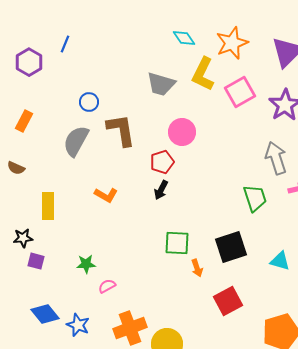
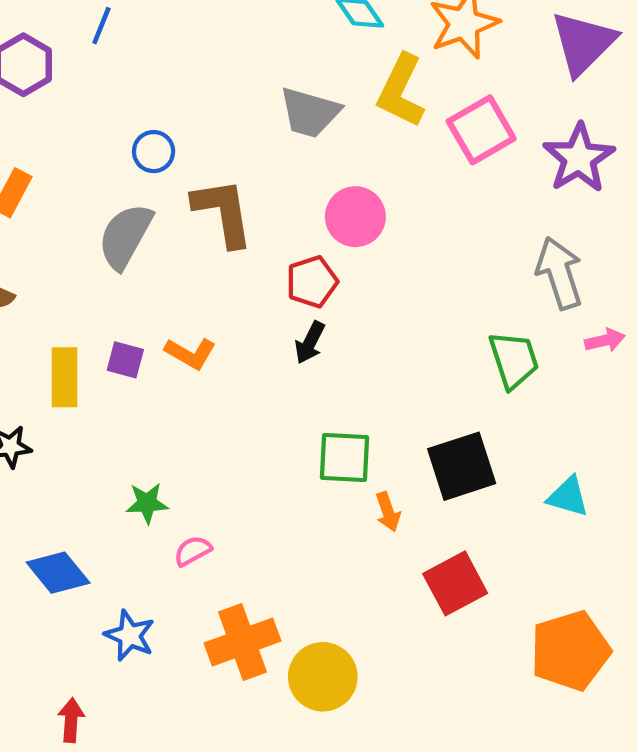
purple square: (36, 261) -> (125, 360), moved
blue diamond: (45, 314) -> (58, 573), moved

